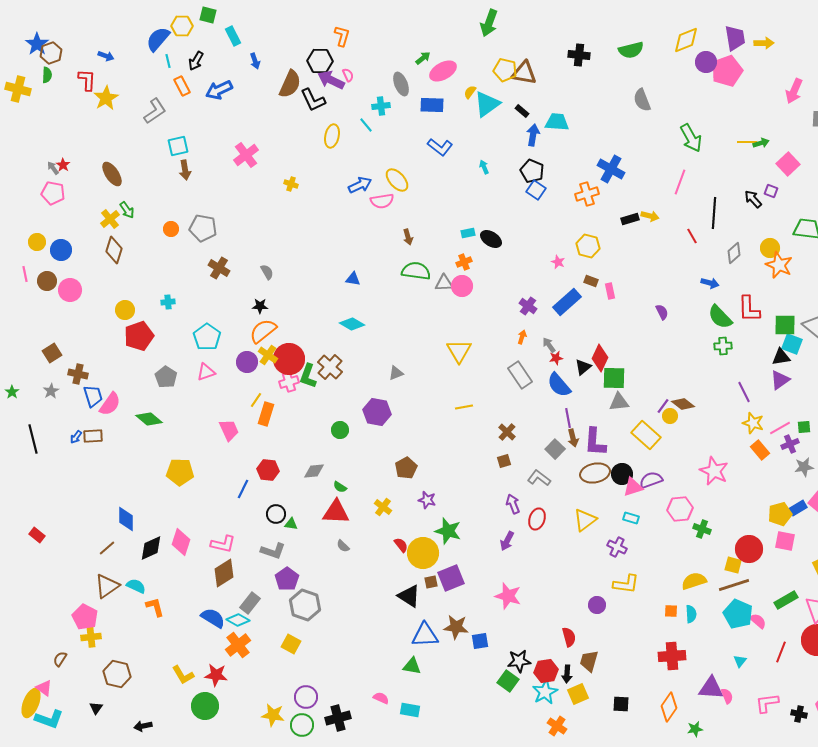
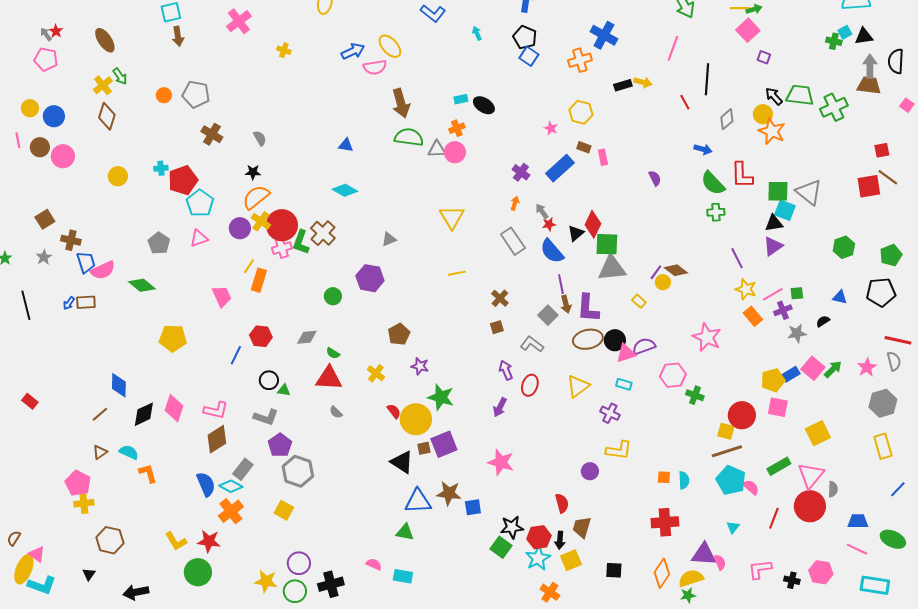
pink square: (788, 164) -> (748, 30), moved
black arrow: (753, 199) -> (774, 96), moved
brown arrow: (408, 237) -> (401, 103), size x1.8
red pentagon: (139, 336) -> (183, 180), moved
gray triangle: (619, 402) -> (612, 268), size x1.4
pink semicircle: (110, 404) -> (103, 270), turned 30
yellow rectangle: (646, 435) -> (639, 301), size x0.5
yellow semicircle: (694, 581) -> (691, 578), moved
brown triangle: (107, 586) -> (100, 452), size x0.6
blue semicircle: (213, 618) -> (206, 484), turned 35
brown semicircle: (60, 659) -> (14, 538), moved
black arrow: (143, 726) -> (136, 592), size x1.4

